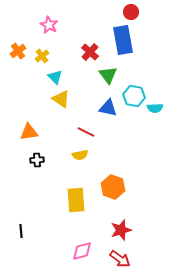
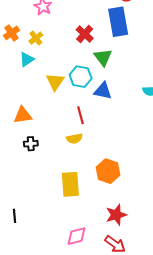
cyan triangle: (55, 77) -> (27, 59), moved, turned 42
cyan hexagon: (134, 96) -> (81, 77), moved
yellow triangle: (61, 99) -> (55, 82), turned 30
red line: (86, 132) -> (81, 115), turned 48

